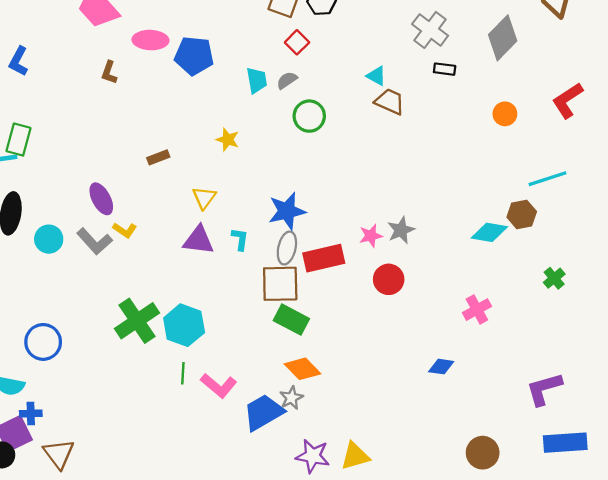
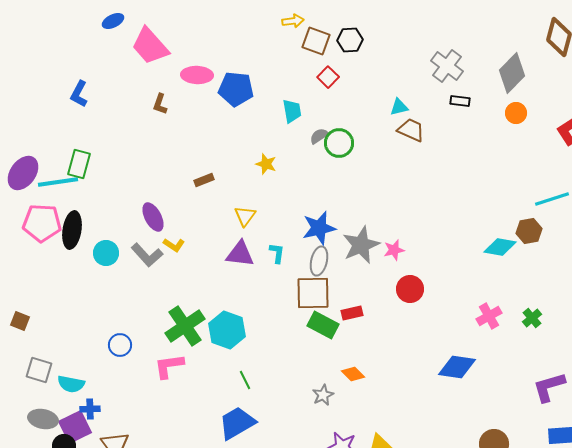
cyan triangle: (376, 76) -> (399, 107), turned -42
gray semicircle: (287, 80) -> (319, 136), moved
orange circle: (505, 114) -> (516, 113), moved
gray star: (401, 230) -> (361, 245), moved, size x1.5
red rectangle: (324, 258) -> (352, 313), moved, size x0.6
green cross: (554, 278) -> (532, 318), moved
blue circle: (43, 342) -> (120, 345), moved, size x0.7
blue diamond: (441, 367) -> (457, 367), size x1.6
orange diamond: (303, 369) -> (353, 374), moved, size x0.7
green line: (183, 373) -> (245, 380), moved, turned -30
pink L-shape: (219, 386) -> (169, 366), moved, turned 132
blue trapezoid: (263, 412) -> (237, 423), moved

